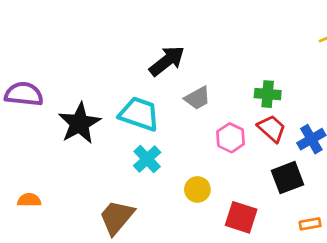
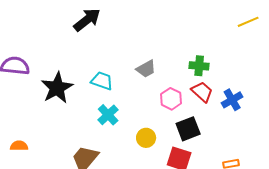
black arrow: (167, 61) -> (87, 20), moved
cyan trapezoid: (139, 114) -> (102, 81), size x0.7
black square: (288, 178) -> (188, 129), moved

